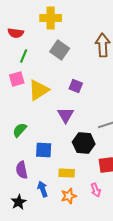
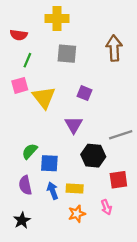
gray square: (60, 50) -> (67, 54), turned -30
yellow triangle: (39, 90) -> (44, 97), turned -35
green semicircle: (20, 130) -> (30, 151), moved
blue arrow: (43, 189) -> (53, 191), moved

